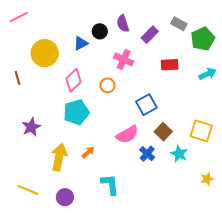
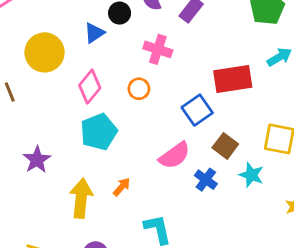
red rectangle: (170, 65) -> (233, 79), moved, size x1.5

